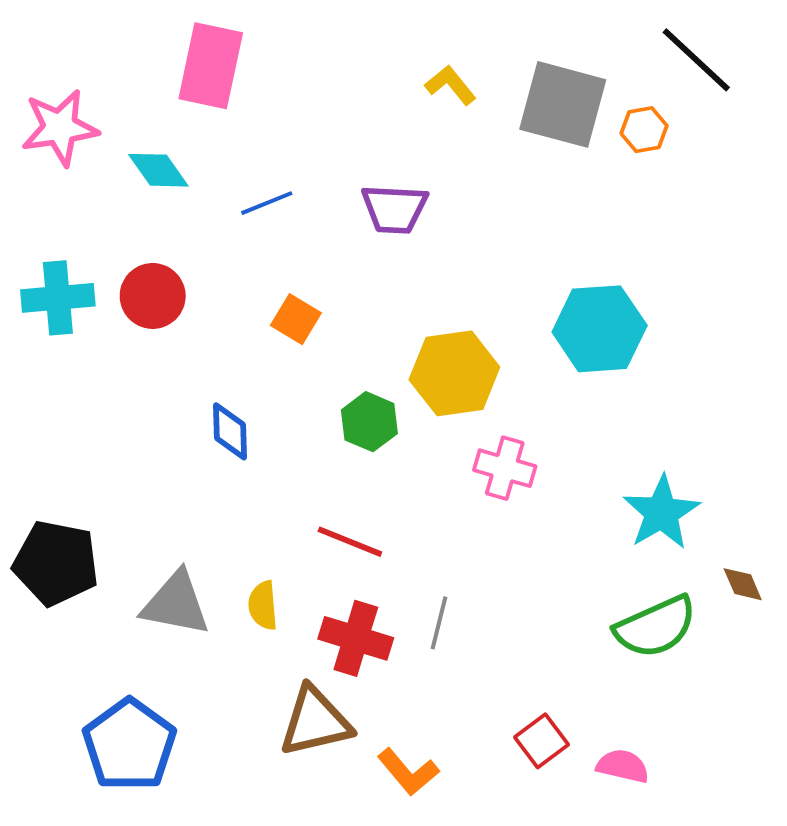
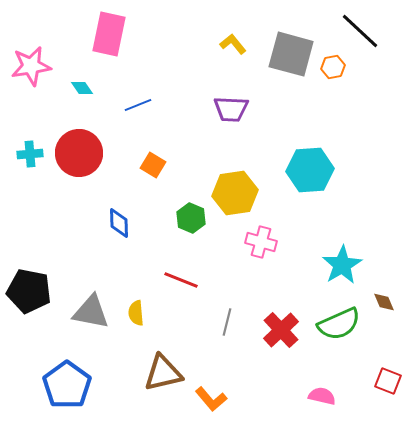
cyan diamond: (158, 170) -> (82, 88), size x0.7
purple trapezoid: (394, 209) -> (231, 109), moved
red circle: (153, 296) -> (79, 153), size x1.4
cyan cross: (58, 298) -> (30, 154), size x0.7
red cross: (356, 638) -> (281, 330), moved, turned 30
red square: (541, 741) -> (388, 381), moved, turned -32

